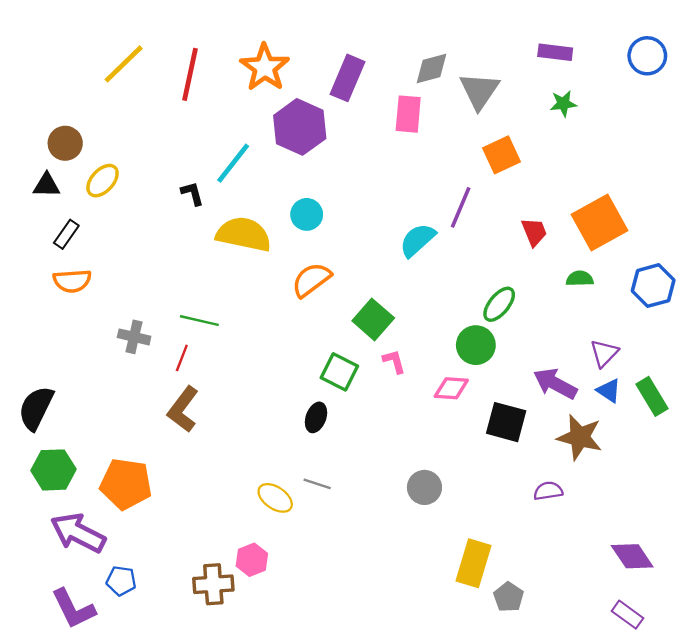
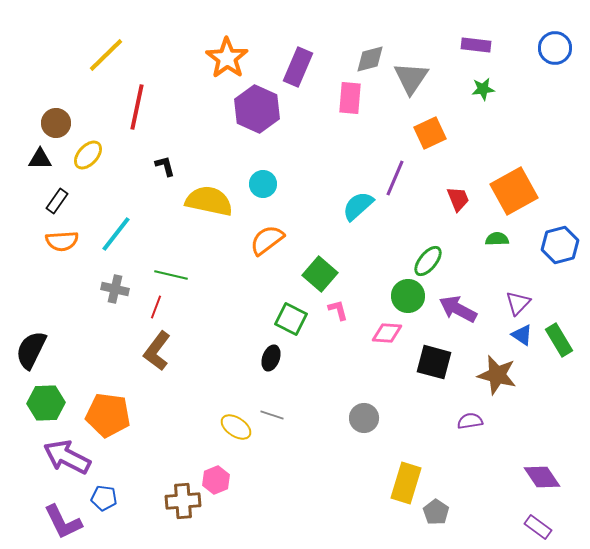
red line: (190, 74) -> (137, 107), moved
cyan line: (233, 163) -> (116, 234), moved
purple arrow: (555, 384) -> (458, 309), moved

